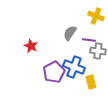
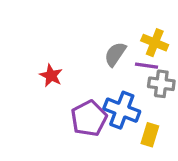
yellow cross: (96, 16) -> (155, 43), moved
yellow rectangle: (91, 82) -> (150, 135), turned 32

